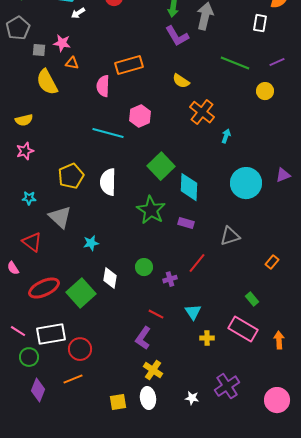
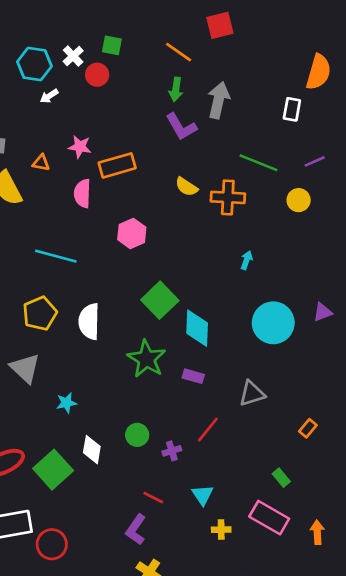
pink star: (62, 43) -> (80, 147), moved
orange cross: (202, 112) -> (228, 197), moved, turned -35
cyan line: (108, 133) -> (56, 256), moved

